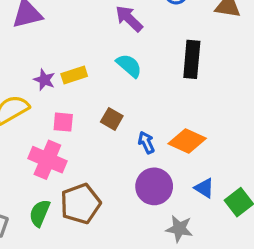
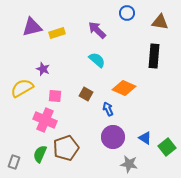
black rectangle: (192, 59) -> (154, 56), moved
yellow rectangle: (74, 75) -> (57, 33), moved
orange diamond: (187, 141) -> (124, 88), moved

